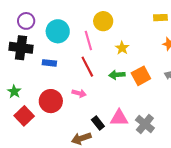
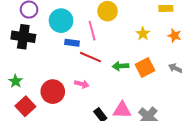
yellow star: (122, 48) -> (143, 34), moved
blue rectangle: (49, 63) -> (72, 43), moved
red line: (87, 67) -> (90, 57), turned -40

